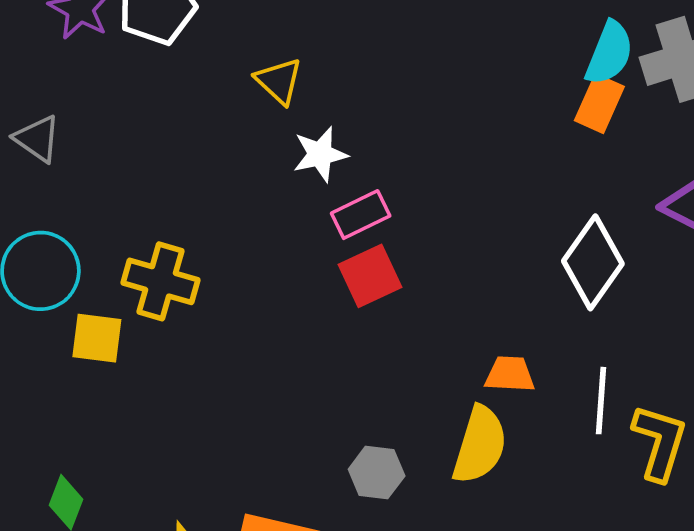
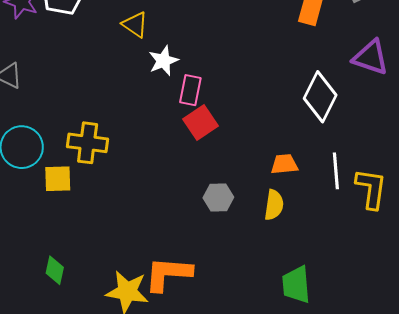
pink rectangle: (361, 215) -> (190, 90), turned -44
yellow semicircle: (480, 445) -> (274, 205), size x0.7
gray hexagon: (377, 473) -> (218, 198), moved

